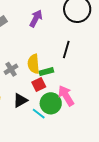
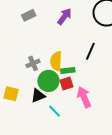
red square: (39, 84) -> (66, 83), moved
green circle: (51, 103) -> (48, 81), moved

